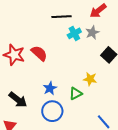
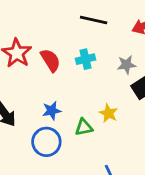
cyan cross: (74, 33) -> (86, 59), moved
gray star: (92, 33) -> (126, 65), moved

